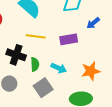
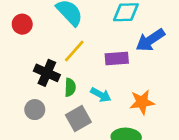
blue arrow: (93, 23) -> (150, 40), size x1.6
yellow line: (36, 36) -> (74, 51), turned -60

